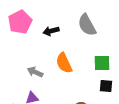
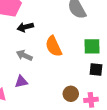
black arrow: (51, 31) -> (25, 27), moved

